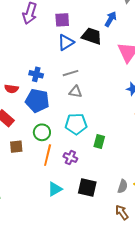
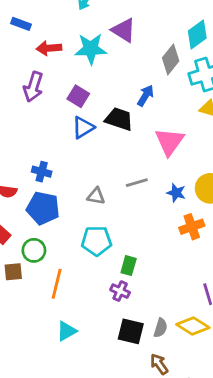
purple square: (62, 20) -> (78, 96), turned 35
gray line: (71, 73) -> (137, 183), moved
green circle: (42, 132) -> (34, 250), moved
purple cross: (70, 158) -> (120, 291), moved
black square: (87, 188) -> (131, 331), moved

